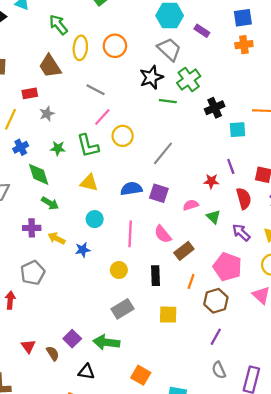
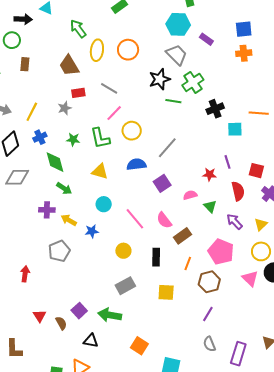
red rectangle: (30, 93) -> (78, 93), moved
blue semicircle: (131, 189) -> (136, 164), moved
purple square: (159, 193) -> (162, 183), turned 36
pink line: (130, 234) -> (135, 219), turned -45
gray pentagon: (33, 273) -> (59, 251), moved

